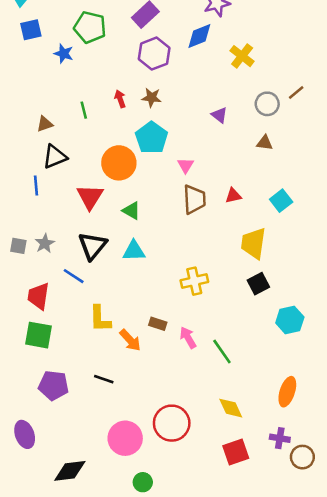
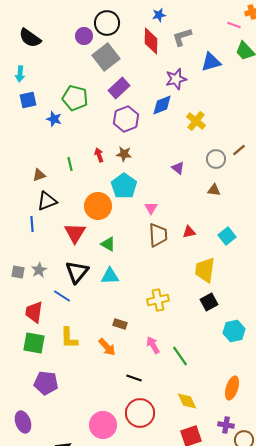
yellow L-shape: (100, 319) -> (69, 338), moved
brown rectangle: (158, 324) -> (120, 324), moved
black line: (104, 379) -> (134, 378), moved

